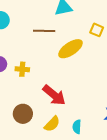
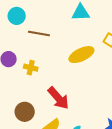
brown line: (44, 31) -> (39, 33), moved

